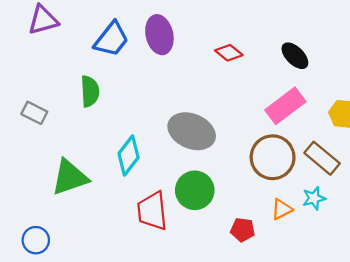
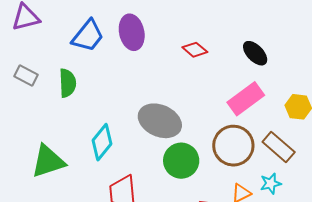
gray rectangle: (34, 113) -> (26, 75), moved
green circle: (195, 190) -> (181, 161), moved

